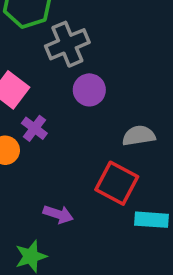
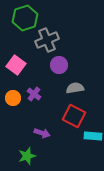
purple cross: (34, 128) -> (34, 94), moved
gray semicircle: (139, 136) -> (75, 88), moved

